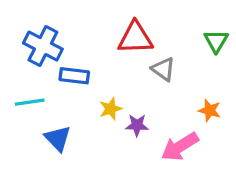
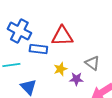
red triangle: (135, 38) -> (62, 36), moved
gray triangle: (163, 69) -> (92, 63), moved

